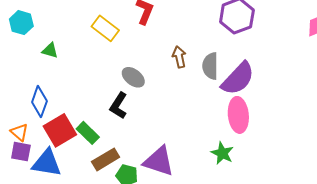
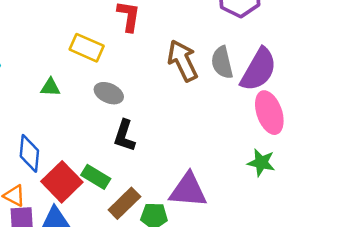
green triangle: (50, 50) -> (50, 87), moved
brown arrow: (179, 57) -> (183, 61), size x1.6
gray ellipse: (133, 77) -> (109, 93), moved

